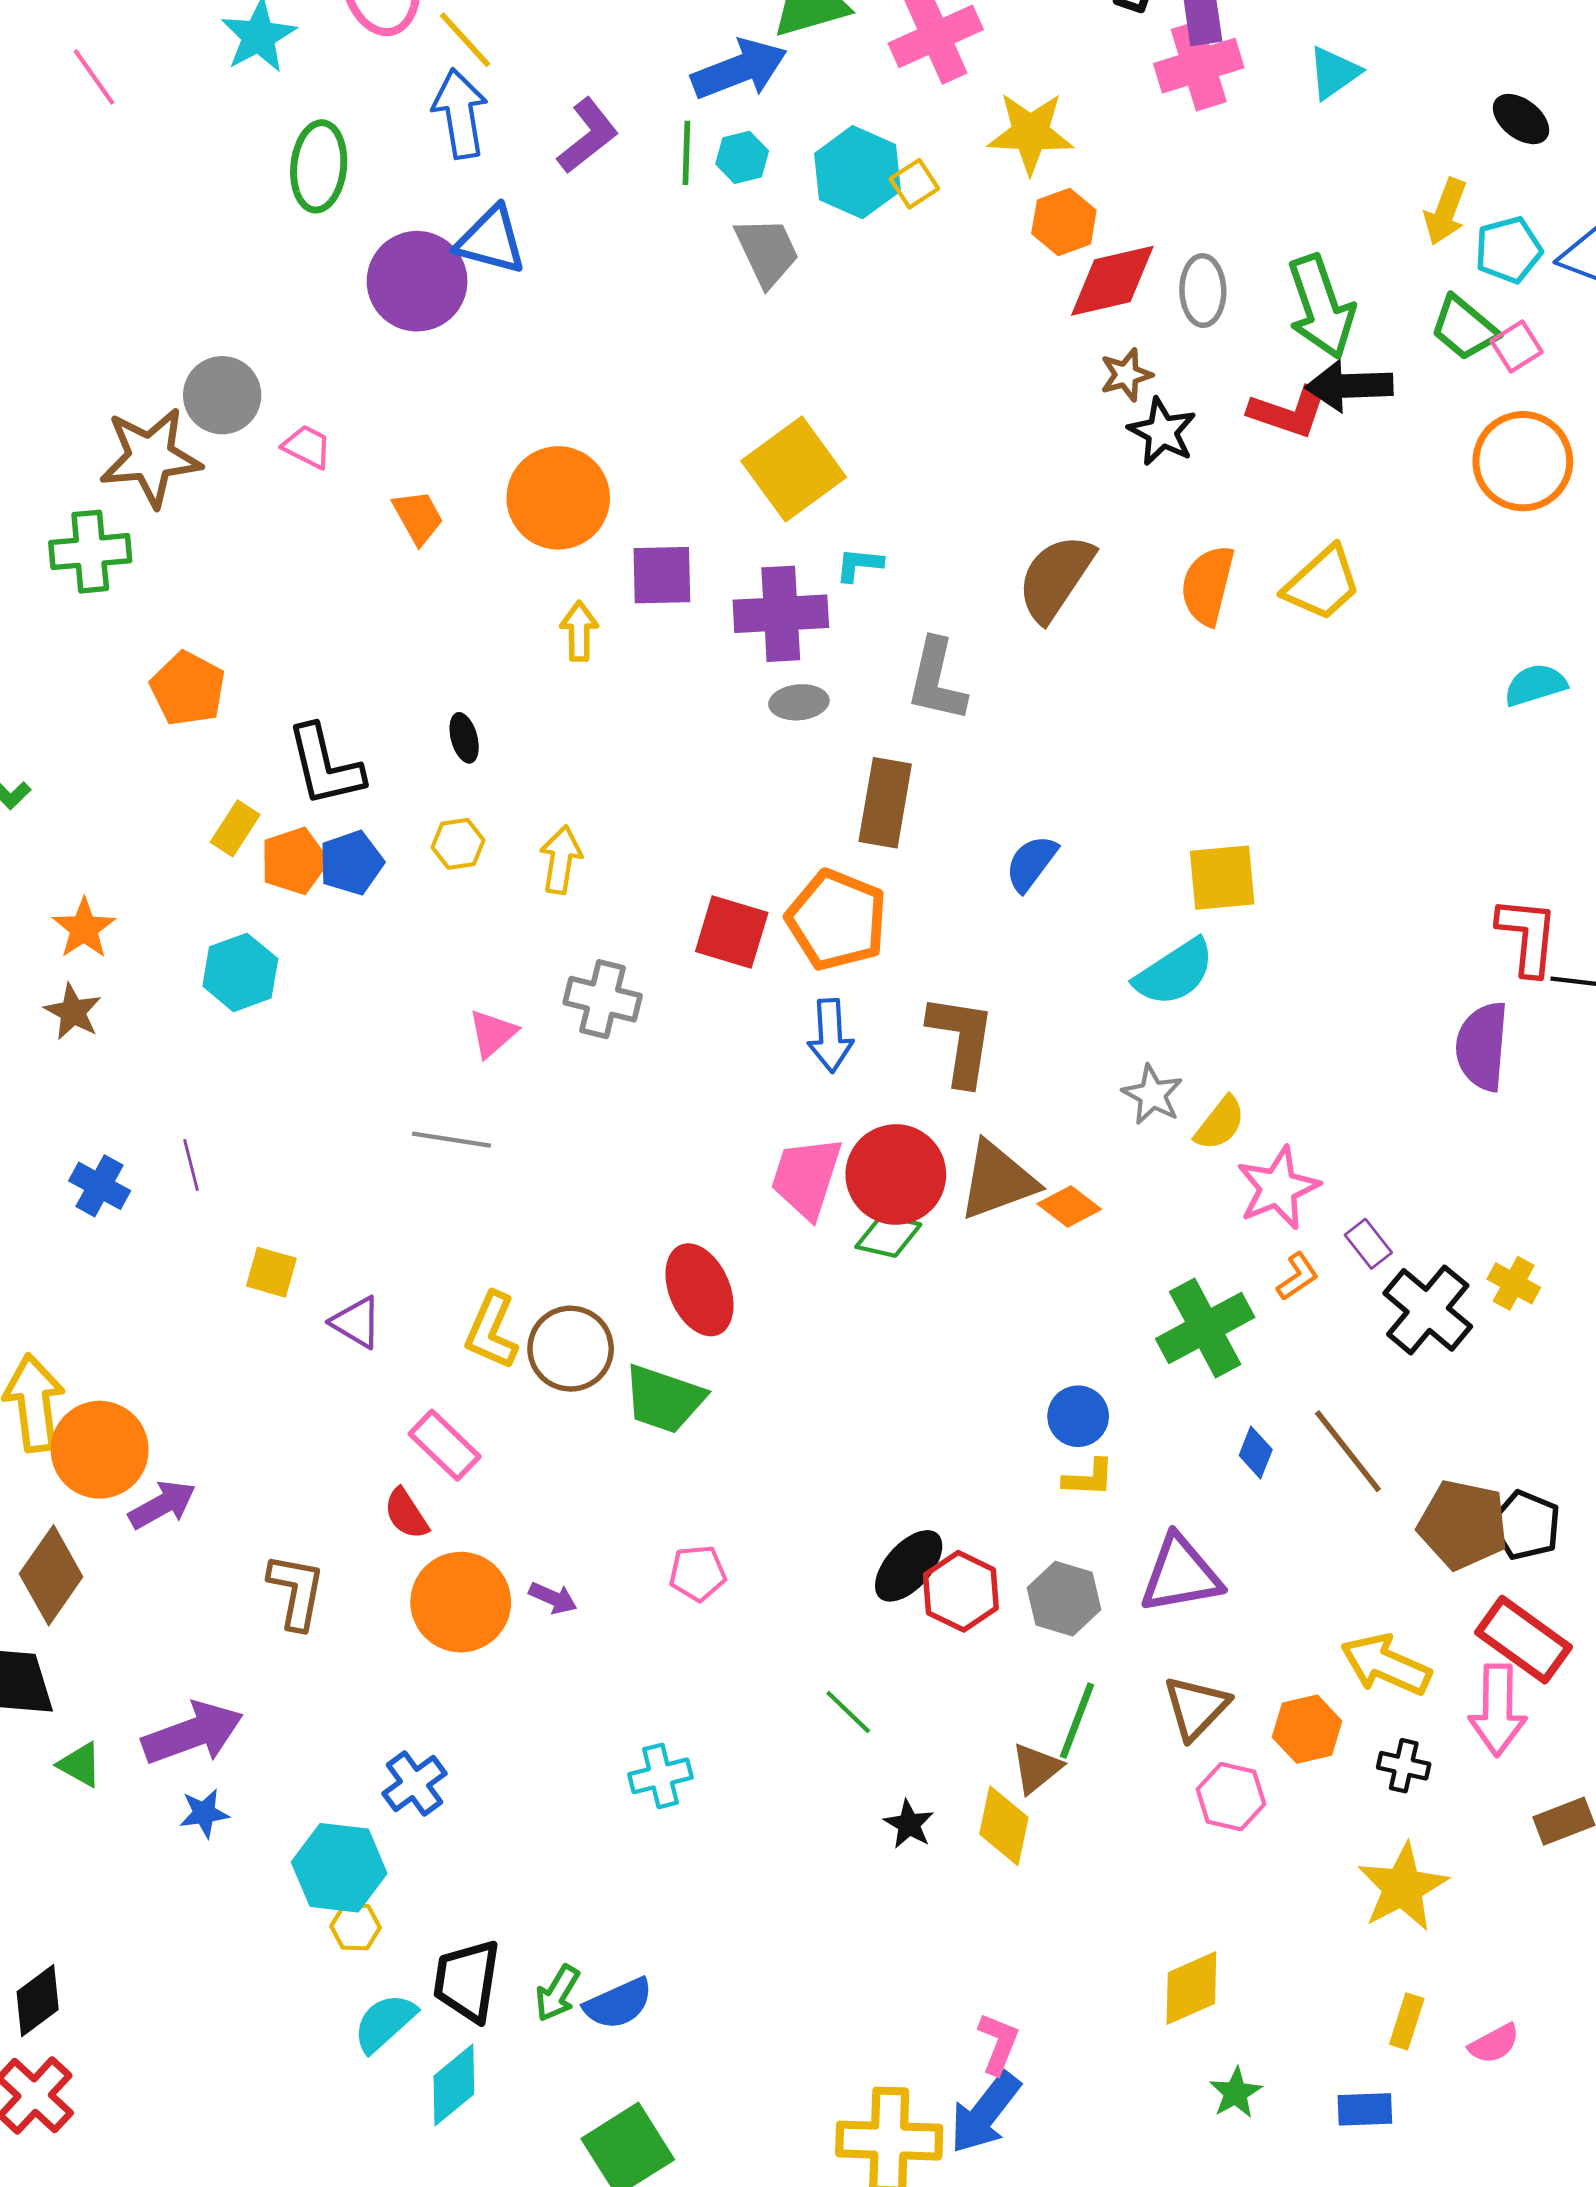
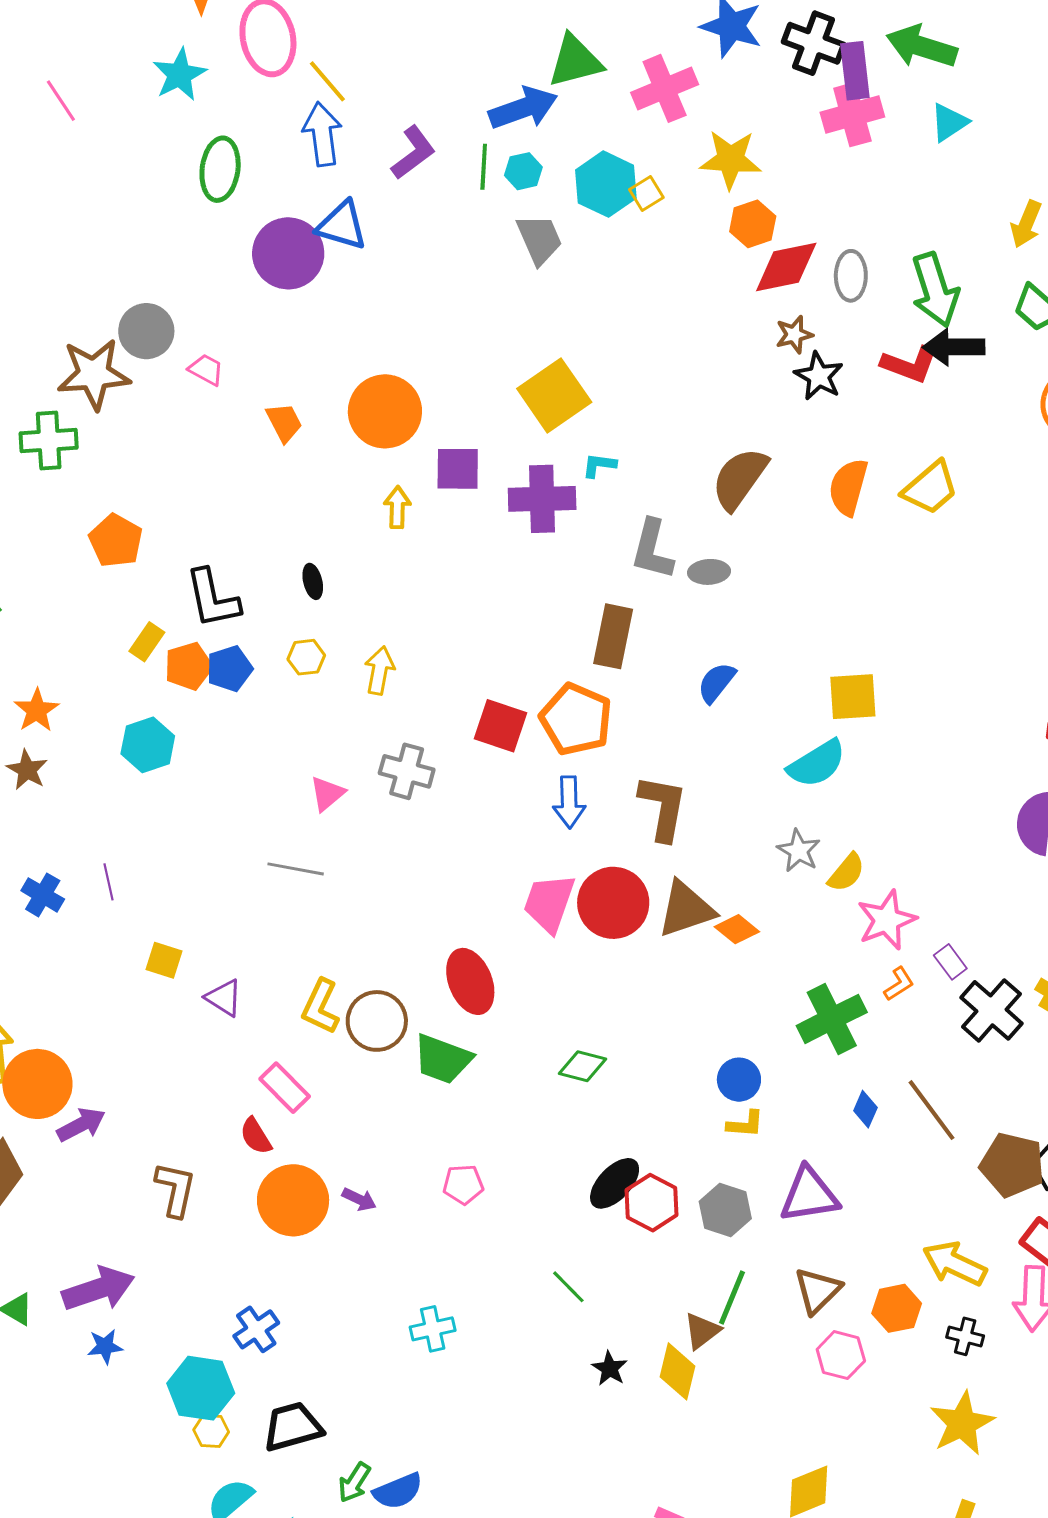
gray ellipse: (799, 702) -> (709, 572), moved
green diamond: (888, 1236) -> (582, 1066), moved
black trapezoid: (467, 1981) -> (293, 1427), moved, turned 64

